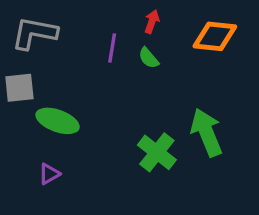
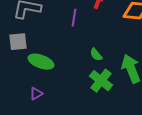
green semicircle: (149, 58) -> (96, 55), moved

